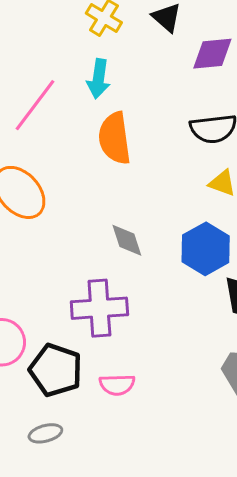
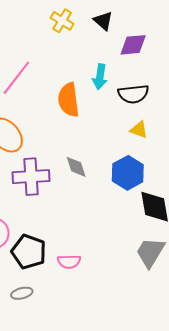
cyan arrow: (99, 79) -> (100, 77), moved
purple cross: (99, 308) -> (31, 177), moved

